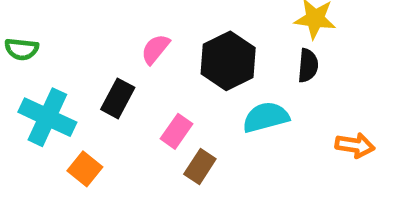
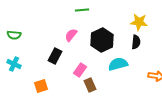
cyan cross: (47, 117) -> (14, 64), moved, size x0.6
brown rectangle: (200, 166) -> (90, 85), turned -56
orange square: (85, 169) -> (41, 86), turned 32

